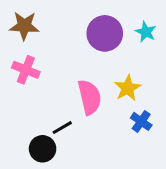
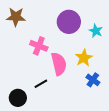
cyan star: (146, 32) -> (96, 31), moved
pink cross: (26, 70) -> (39, 46), moved
black circle: (43, 149) -> (18, 98), moved

